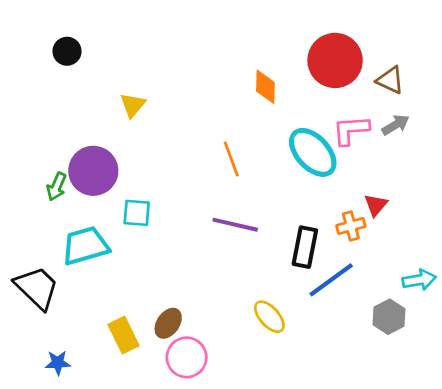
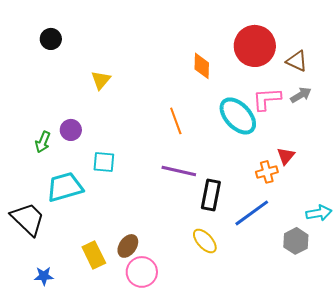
purple circle: (93, 171) -> (71, 130), size x0.6
black rectangle: (305, 247) -> (211, 195), moved

